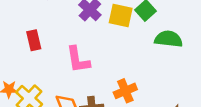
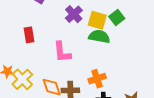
green semicircle: (168, 39) -> (99, 37), moved

